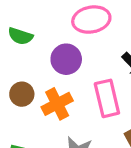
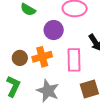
brown circle: (22, 94) -> (20, 58), moved

